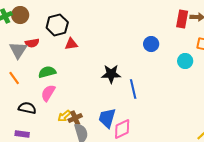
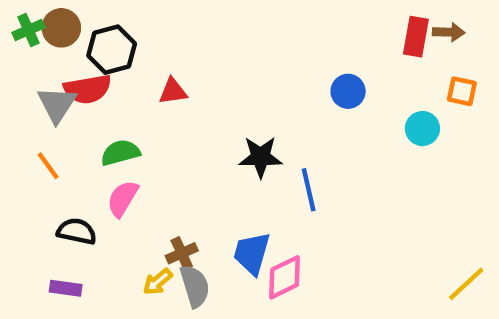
black hexagon: (57, 25) -> (112, 50), moved
red semicircle: (32, 43) -> (88, 89), size x1.5
yellow arrow: (64, 116) -> (158, 282), moved

